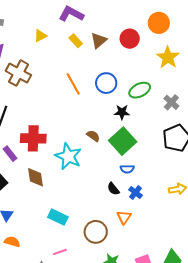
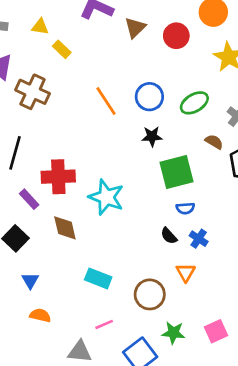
yellow triangle: (40, 36) -> (40, 27), moved, turned 40
brown triangle: (99, 40) -> (135, 28), moved
yellow rectangle: (76, 41) -> (62, 49), moved
black star: (122, 112) -> (152, 136), moved
brown semicircle: (93, 136) -> (214, 142), moved
green square: (123, 141) -> (177, 172), turned 32

